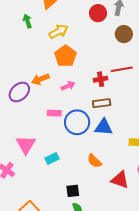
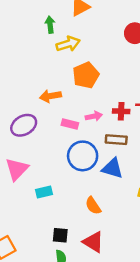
yellow arrow: (58, 32) -> (68, 44), moved
pink arrow: (68, 86) -> (94, 116), moved
purple ellipse: (19, 92) -> (24, 125), moved
pink rectangle: (54, 113) -> (70, 124), moved
red triangle: (120, 180) -> (93, 242), moved

